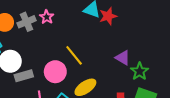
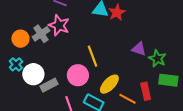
pink star: (47, 17) -> (59, 25), size x1.5
yellow line: (74, 55) -> (92, 56), turned 30

